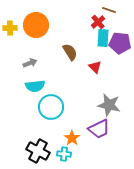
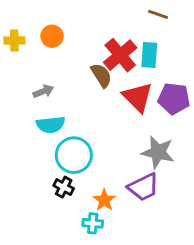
red cross: (98, 22) -> (120, 55), moved, size x1.6
orange circle: (36, 25) -> (52, 36), size x0.6
purple pentagon: (120, 43) -> (174, 99), moved
red triangle: (95, 67) -> (138, 97), size x1.6
black cross: (38, 151) -> (64, 187), moved, size x0.6

